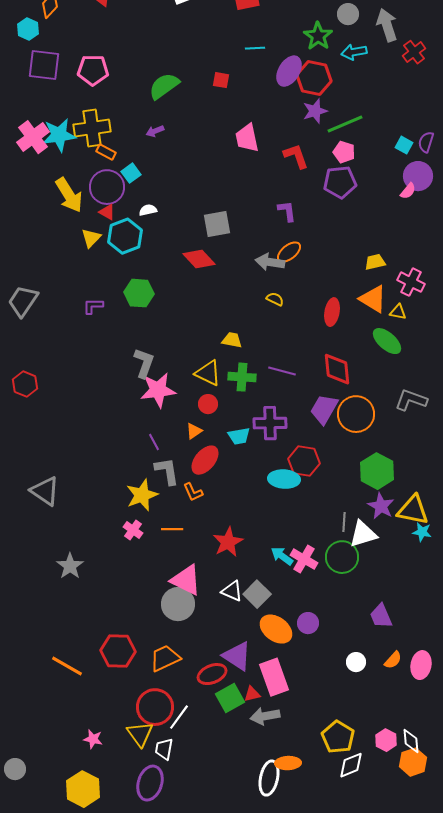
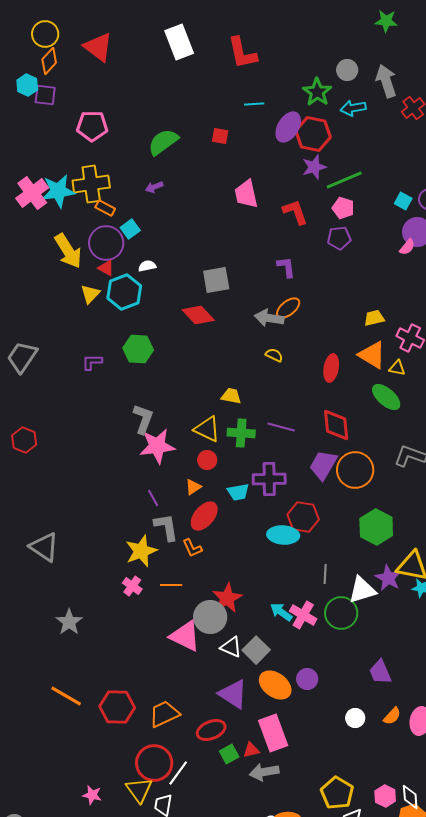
purple square: (44, 65) -> (45, 95), moved, size x0.7
purple pentagon: (340, 182) -> (339, 238), size x0.7
purple star: (381, 506) -> (388, 578), moved
gray line: (344, 522) -> (325, 574), moved
gray circle: (178, 604) -> (210, 617), moved
purple triangle: (237, 656) -> (233, 694), moved
orange line: (67, 666) -> (66, 696), moved
green square: (230, 698) -> (229, 754), size x0.7

